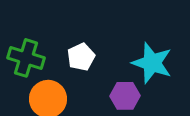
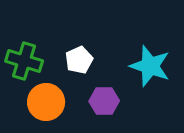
purple hexagon: (125, 96) -> (104, 101), moved

